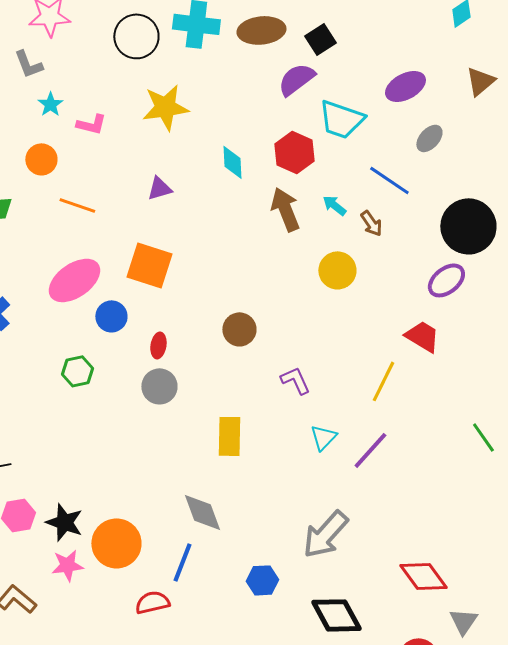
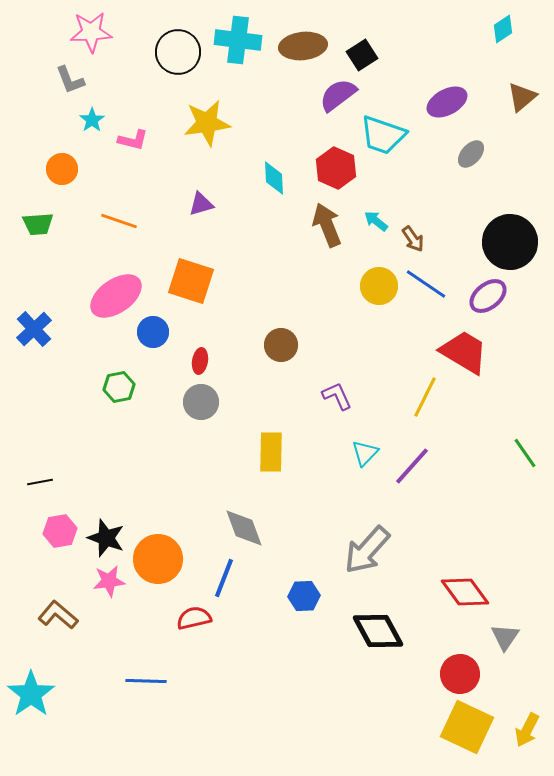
orange circle: (41, 159) -> (62, 169), moved
blue line: (389, 180) -> (426, 284), moved
red trapezoid: (422, 336) -> (464, 352), size x1.4

